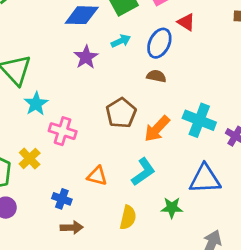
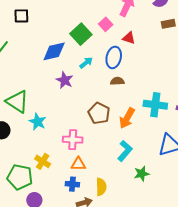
pink cross: (63, 131) -> (73, 140), moved
orange triangle: (97, 176) -> (78, 164), moved
green star: (172, 208) -> (142, 174), moved
yellow semicircle: (128, 217) -> (101, 187), moved

